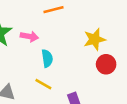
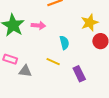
cyan semicircle: (47, 58) -> (64, 43), moved

